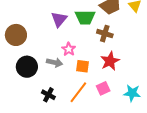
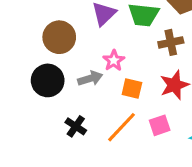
brown cross: (105, 34) -> (171, 42), turned -35
brown circle: (16, 35) -> (59, 37), moved
gray arrow: (55, 62) -> (90, 78), turned -35

